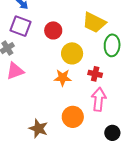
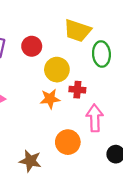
red cross: (95, 74) -> (77, 90), moved

